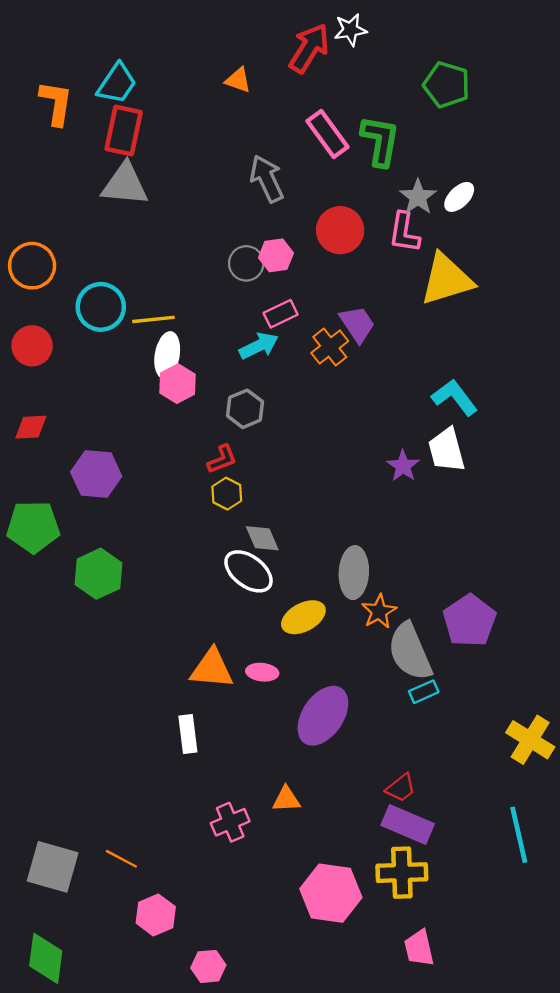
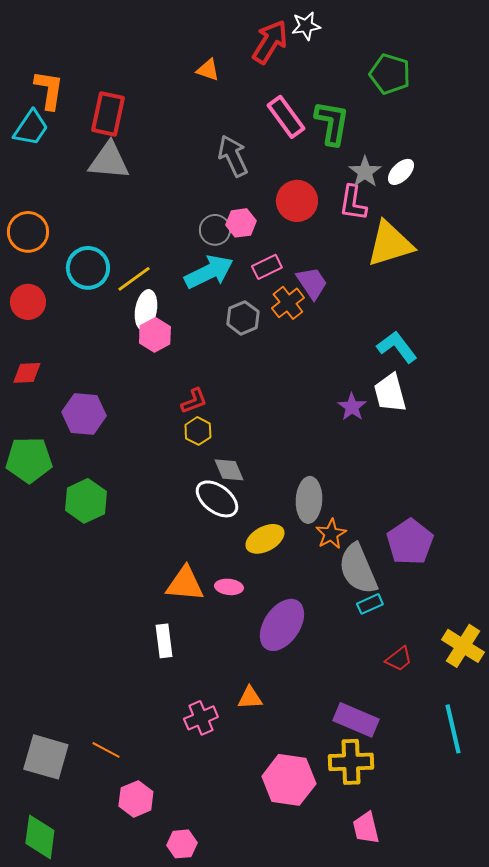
cyan trapezoid: (117, 84) -> (31, 128), moved
pink rectangle: (281, 314) -> (267, 267), moved
yellow line: (153, 319) -> (134, 279), turned -30
cyan arrow: (259, 346) -> (209, 272), moved, size x1.4
gray hexagon: (245, 409) -> (243, 318), moved
red trapezoid: (401, 788) -> (399, 659), moved

